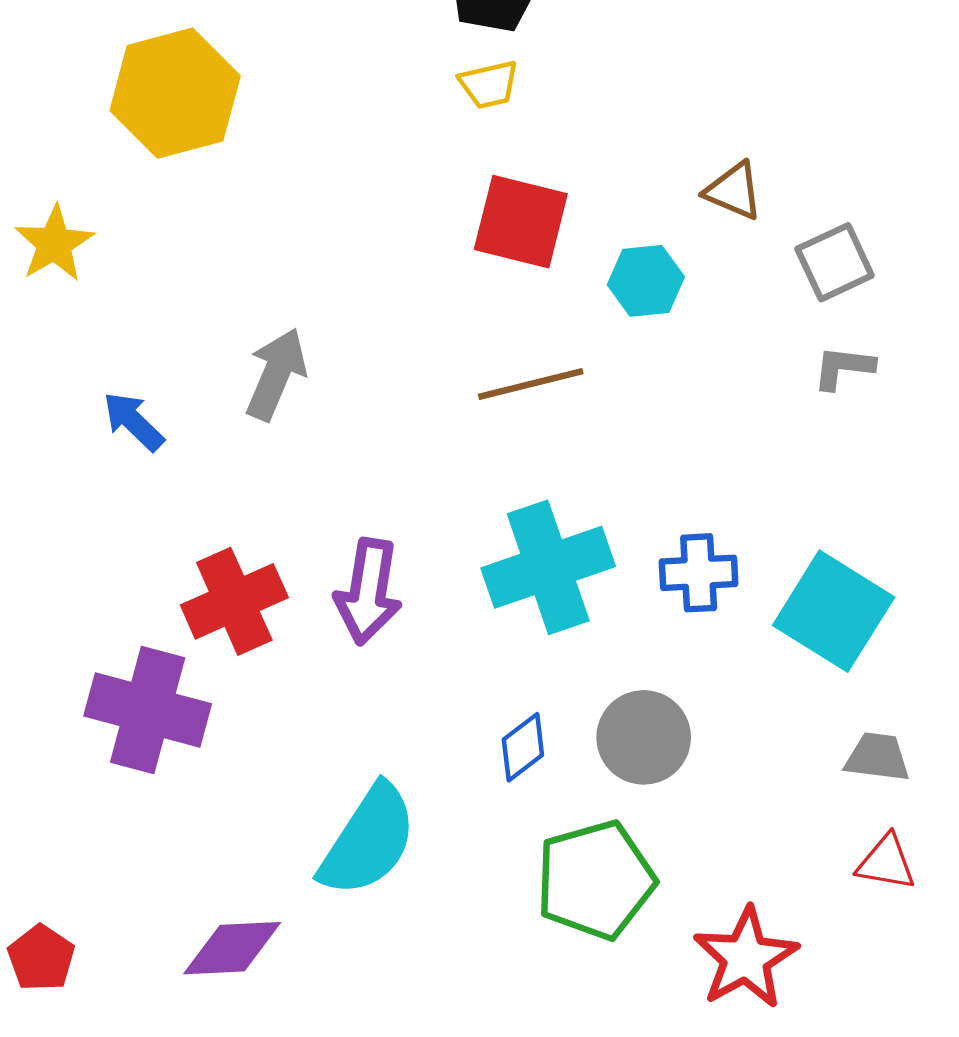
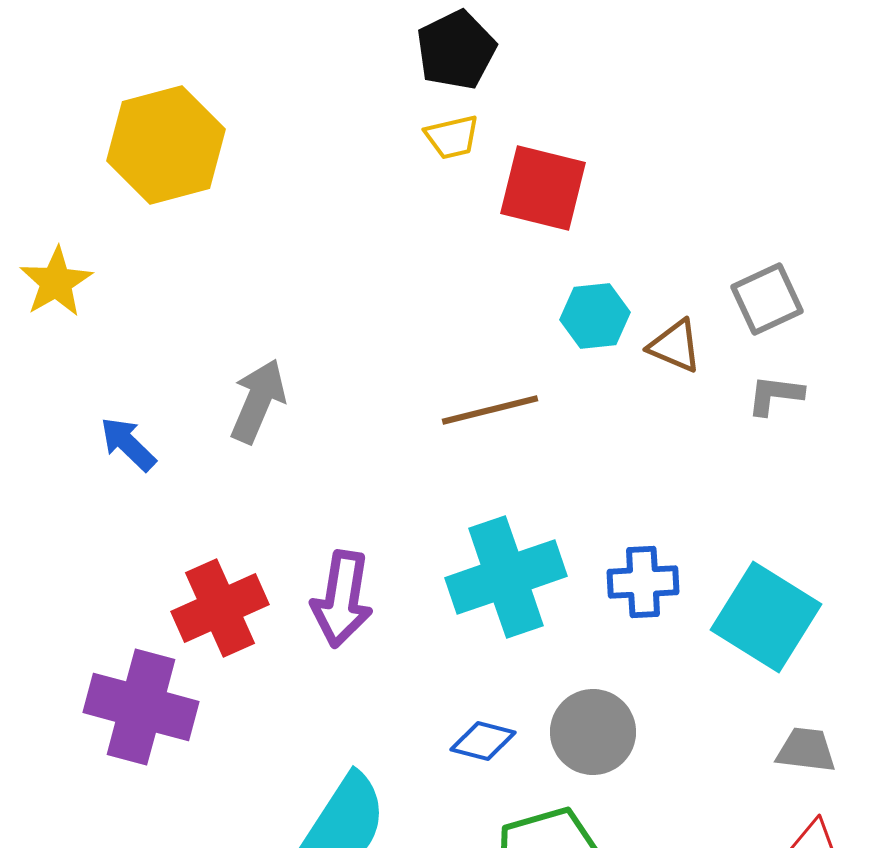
brown triangle: (734, 191) -> (675, 346), moved
red square: (521, 222) -> (543, 188), moved
blue diamond: (523, 747) -> (483, 741), turned 52

